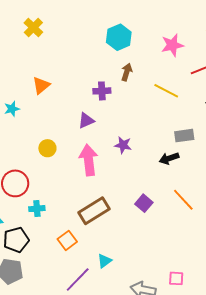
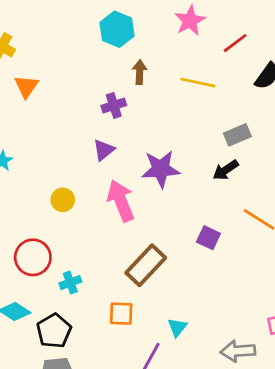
orange triangle: (41, 85) -> (26, 86), moved
purple star: (123, 145) -> (161, 169), size x1.6
orange square: (67, 240) -> (121, 314), turned -36

